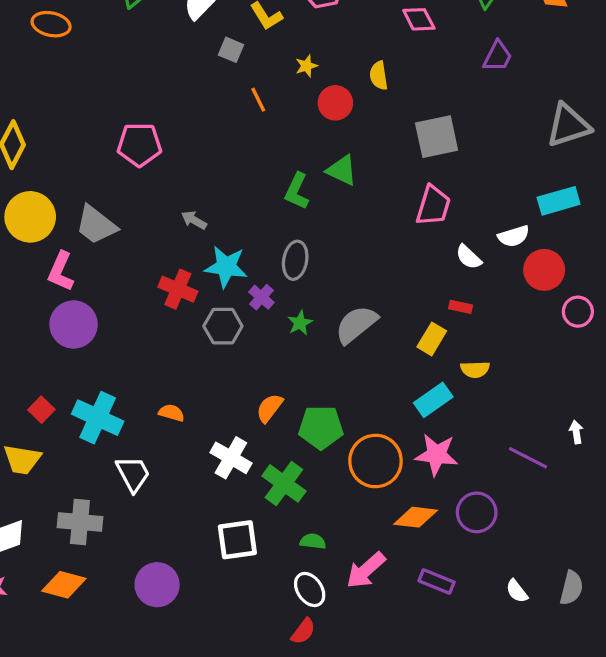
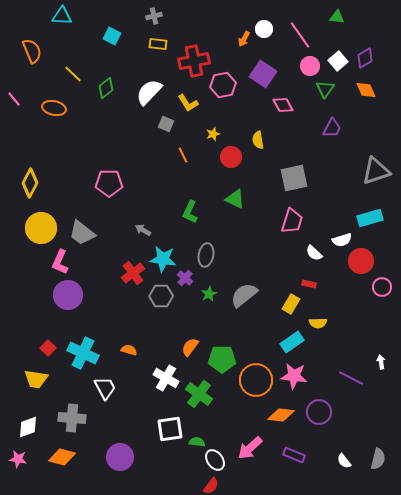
green L-shape: (297, 191) -> (190, 212), moved
red cross: (178, 289) -> (133, 273), turned 30
green semicircle: (313, 541) -> (197, 442), moved

